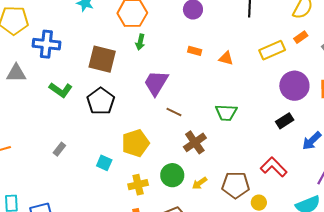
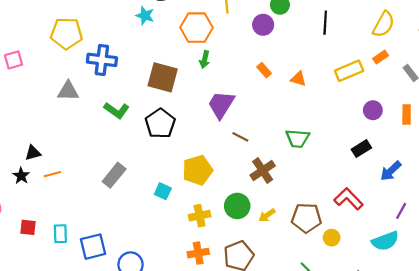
orange rectangle: (195, 51) -> (264, 70), turned 32
purple circle: (294, 86) -> (373, 110), size x0.6
gray rectangle: (59, 149) -> (114, 175), size x1.6

